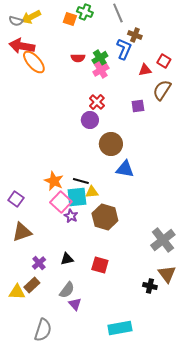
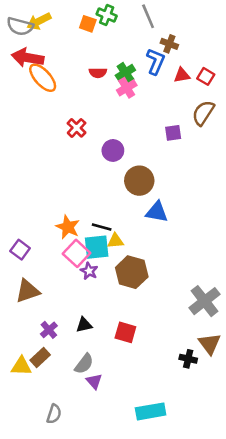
gray semicircle: (16, 21) -> (20, 26), size x1.5
red triangle: (145, 70) -> (182, 75), moved
red cross: (97, 102) -> (77, 128), moved
gray semicircle: (43, 330) -> (54, 414), size x0.7

